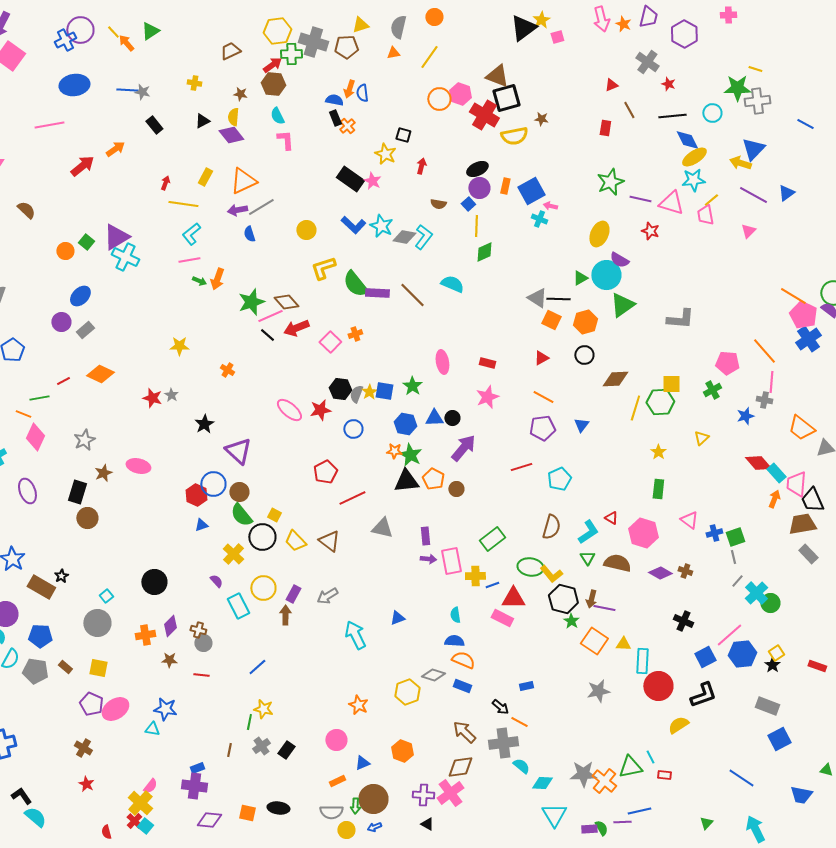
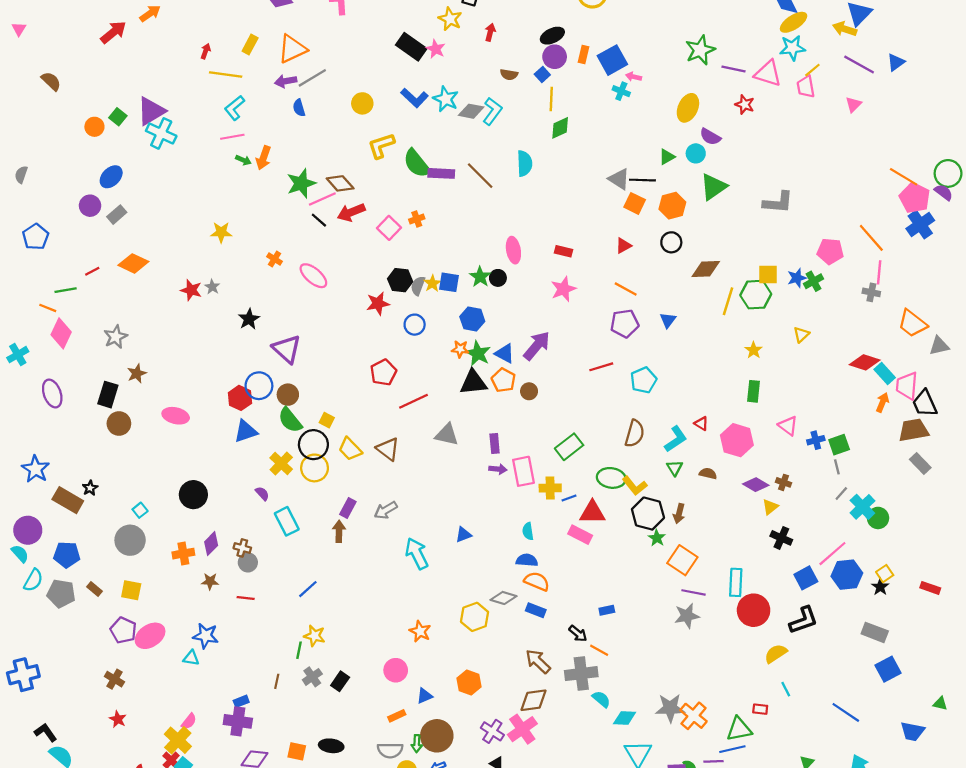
cyan circle: (606, 275) -> (696, 153), size x0.6
cyan semicircle: (452, 284) -> (525, 163), turned 65
pink ellipse: (289, 410) -> (313, 276), moved
blue star: (745, 416) -> (797, 278), moved
blue triangle: (434, 418) -> (505, 353), moved, turned 30
black circle: (452, 418) -> (498, 278), moved
red diamond: (758, 463) -> (865, 362), turned -32
pink ellipse: (138, 466) -> (176, 416), moved
blue triangle: (201, 525) -> (246, 431), size x1.6
brown semicircle: (617, 563) -> (708, 474), size x0.6
yellow circle: (263, 588) -> (315, 468), moved
purple line: (604, 608) -> (694, 592), moved
yellow triangle: (623, 644) -> (770, 507), moved, turned -42
cyan line: (650, 757) -> (786, 689), moved
green triangle: (630, 767) -> (739, 729), moved
purple cross: (423, 795) -> (492, 731), turned 30

